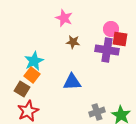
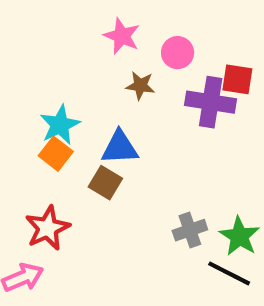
pink circle: (111, 29) -> (178, 53), moved
blue triangle: (72, 82) -> (120, 148), moved
brown square: (22, 89) -> (105, 183), moved

